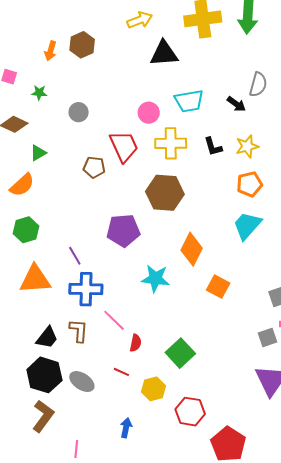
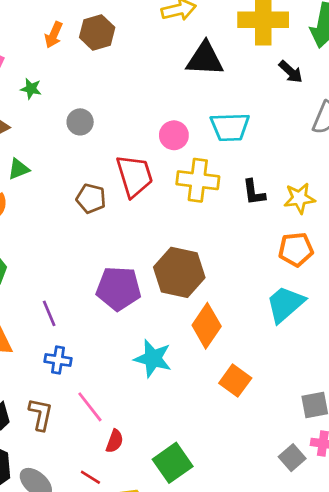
black arrow: (236, 104) -> (291, 72), moved
brown hexagon: (165, 193) -> (179, 272), moved
blue cross: (86, 289) -> (58, 360), size x0.6
gray square: (267, 337) -> (292, 458), turned -30

